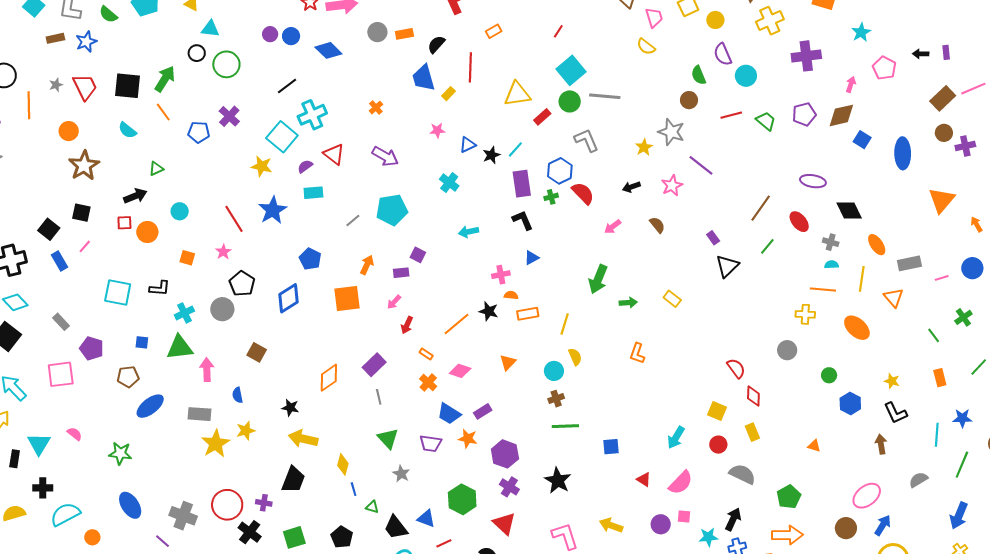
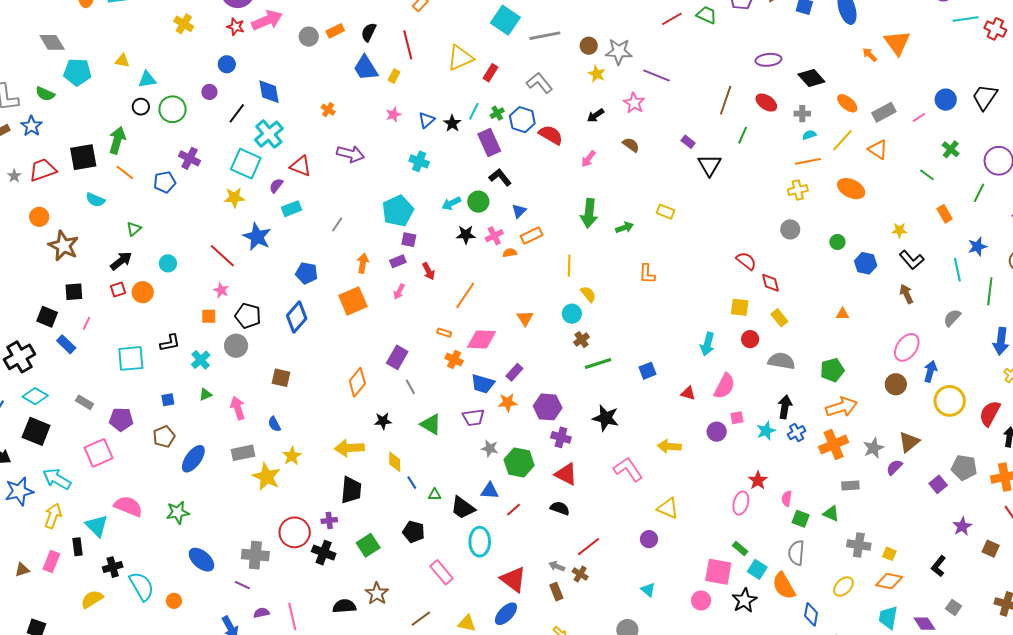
purple circle: (270, 34) -> (209, 92), moved
blue diamond: (328, 50) -> (269, 92), moved, turned 52
red trapezoid: (85, 87) -> (43, 170), turned -68
brown circle: (689, 100) -> (589, 46), moved
green circle: (570, 101) -> (478, 202), moved
green cross: (551, 197) -> (497, 113), moved
cyan pentagon: (392, 210) -> (398, 211), moved
orange arrow: (976, 224) -> (870, 55), moved
orange square: (187, 258) -> (209, 316), moved
yellow line: (862, 279) -> (842, 140), turned 50
black star: (489, 311) -> (466, 235), moved
orange rectangle: (528, 314) -> (532, 236), moved
red arrow: (407, 325) -> (429, 271), moved, turned -36
green triangle: (180, 348) -> (206, 394), size x0.5
pink diamond: (460, 371) -> (482, 339), size x1.4
black star: (290, 408) -> (383, 421), moved
pink semicircle: (75, 434) -> (128, 506), size x1.8
gray star: (401, 474) -> (490, 448), moved
green pentagon: (789, 497) -> (832, 370), turned 30
cyan semicircle: (65, 514) -> (142, 586), turned 104

